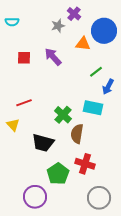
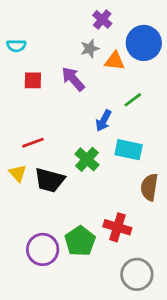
cyan semicircle: (12, 22) -> (16, 46), moved
gray star: (58, 26) -> (90, 49), moved
blue arrow: (108, 87) -> (104, 121), moved
brown semicircle: (77, 134) -> (149, 187), moved
black trapezoid: (43, 143) -> (50, 180), moved
purple circle: (35, 197) -> (43, 249), moved

